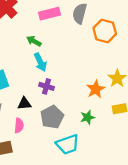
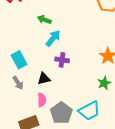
cyan arrow: (40, 62) -> (53, 38), turned -108
gray pentagon: (52, 117) -> (61, 113), moved

